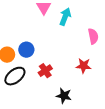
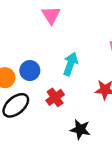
cyan arrow: (65, 17) -> (70, 64), moved

